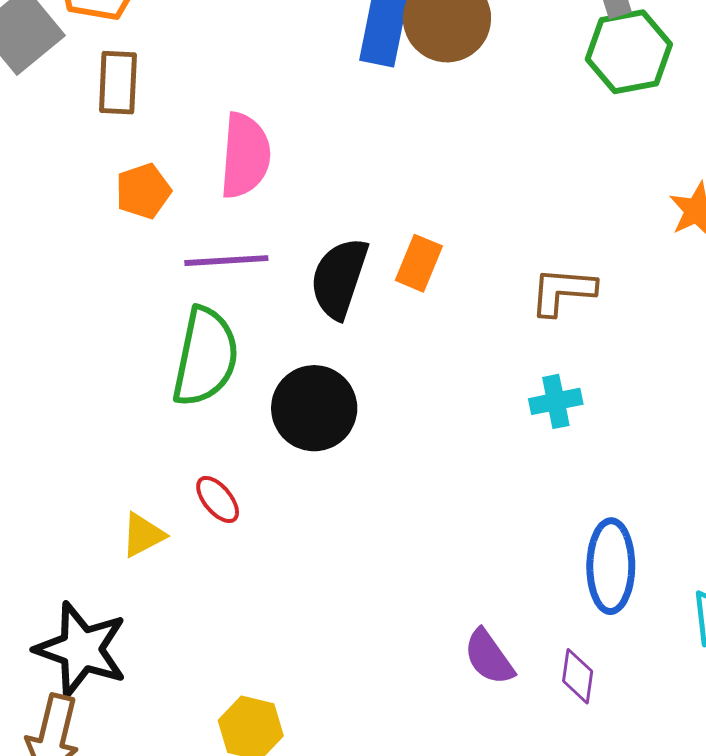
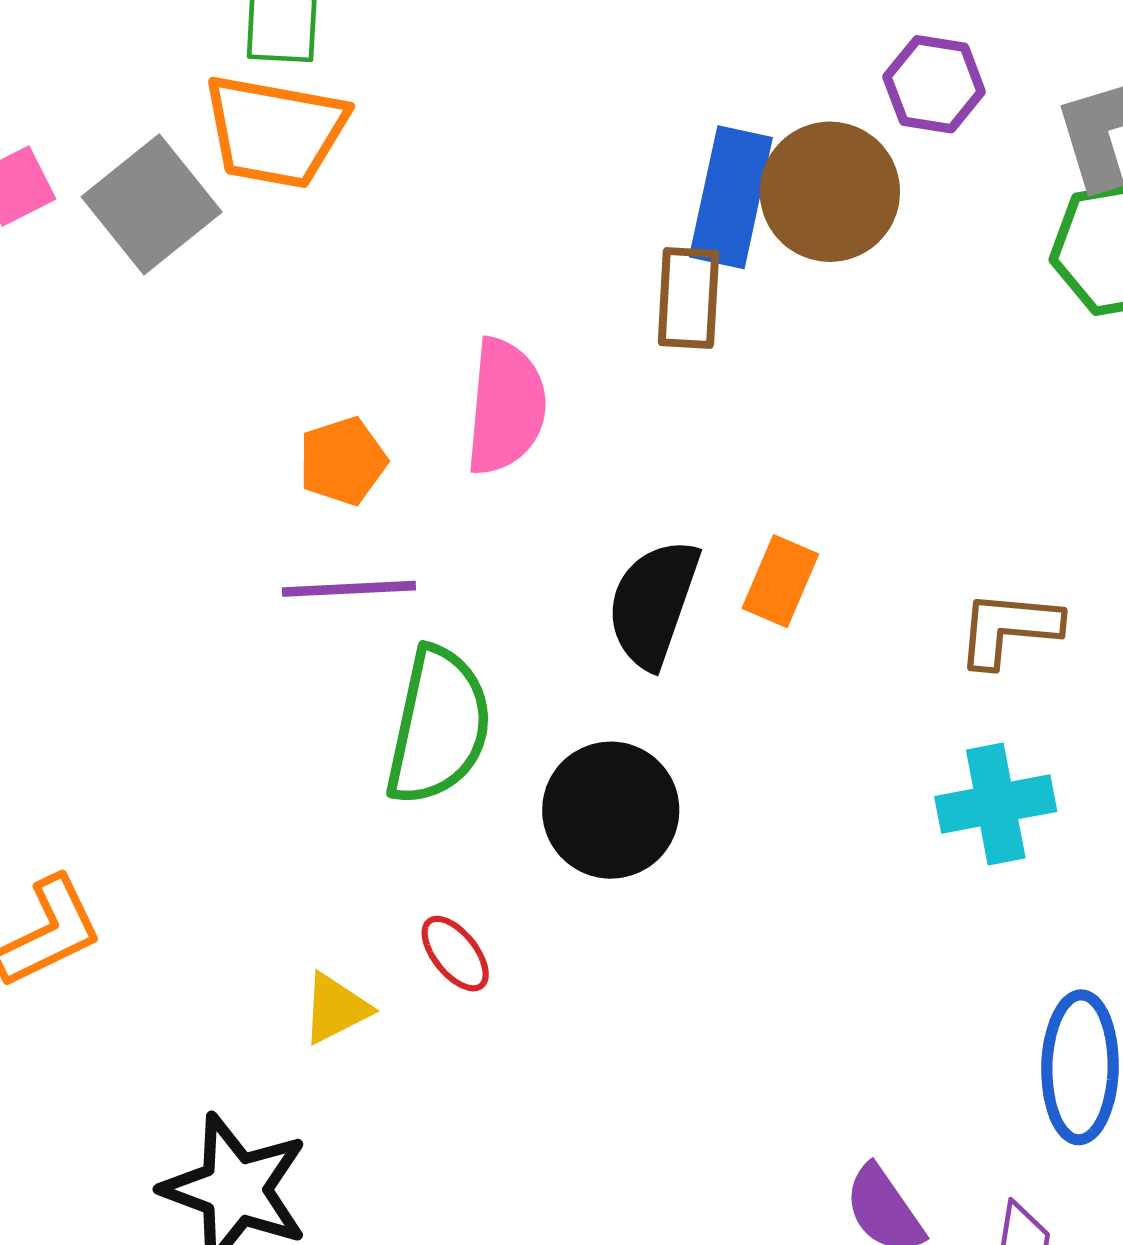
brown rectangle: (118, 83) -> (688, 298), moved
purple line: (226, 261) -> (349, 589), moved
cyan cross: (556, 401) -> (996, 804), size x1.4

